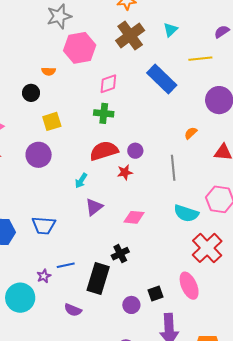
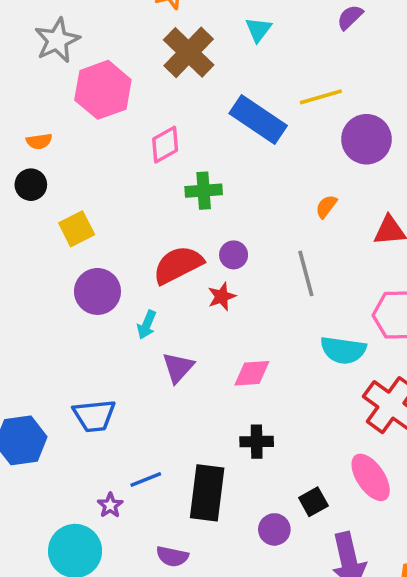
yellow line: (200, 59) -> (321, 97), moved
orange semicircle: (49, 71) -> (39, 141), moved
green cross: (104, 113) -> (204, 191), moved
purple circle: (39, 155) -> (97, 291), moved
black cross: (120, 254) -> (257, 442), moved, turned 36

